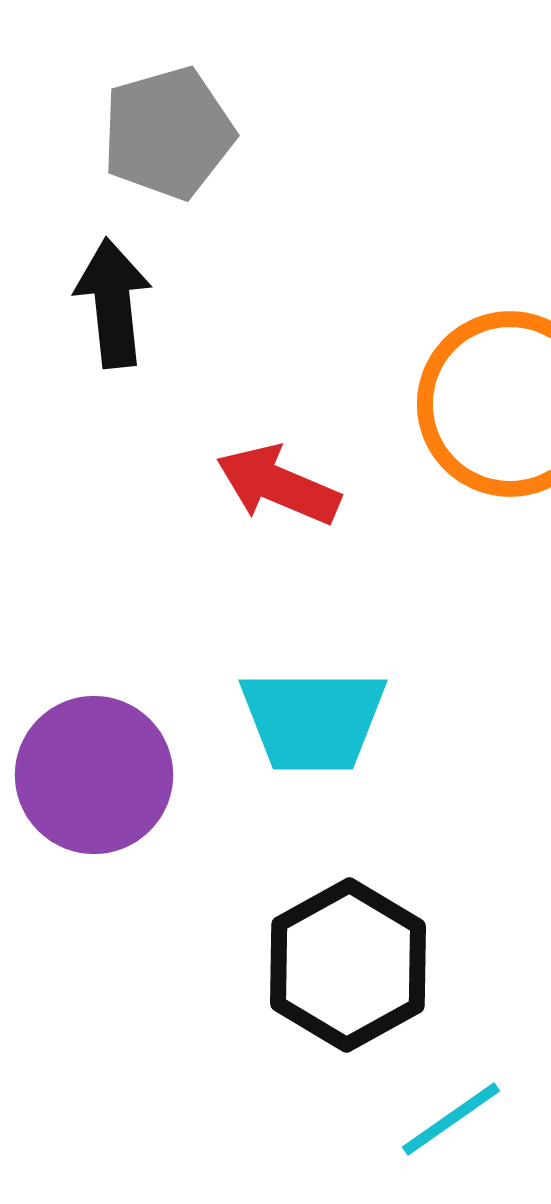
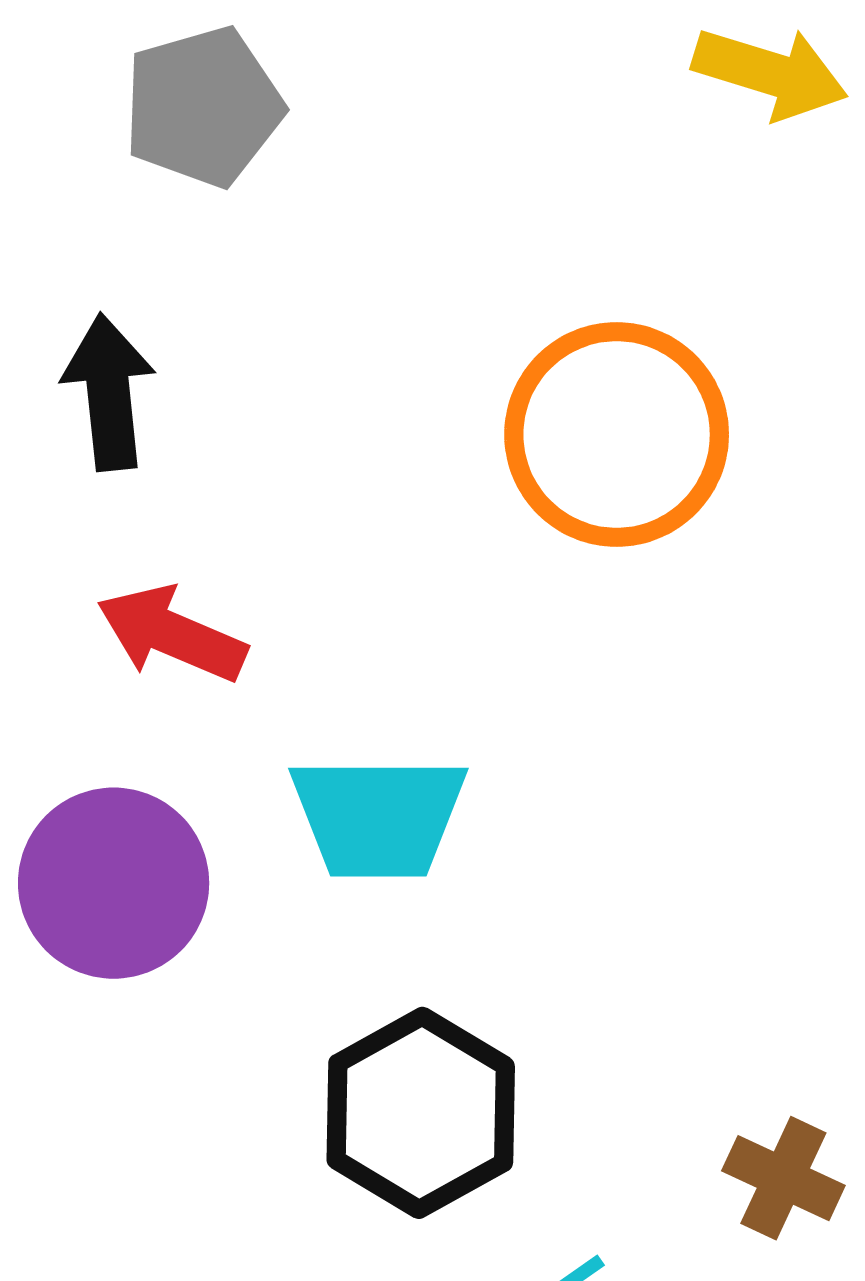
black arrow: (113, 303) -> (109, 392), moved
red arrow: (278, 485) -> (172, 634), moved

